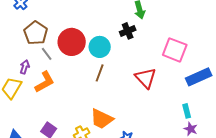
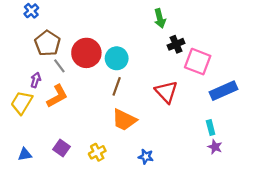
black cross: (128, 31) -> (176, 44), moved
orange trapezoid: (102, 119) -> (124, 120), moved

